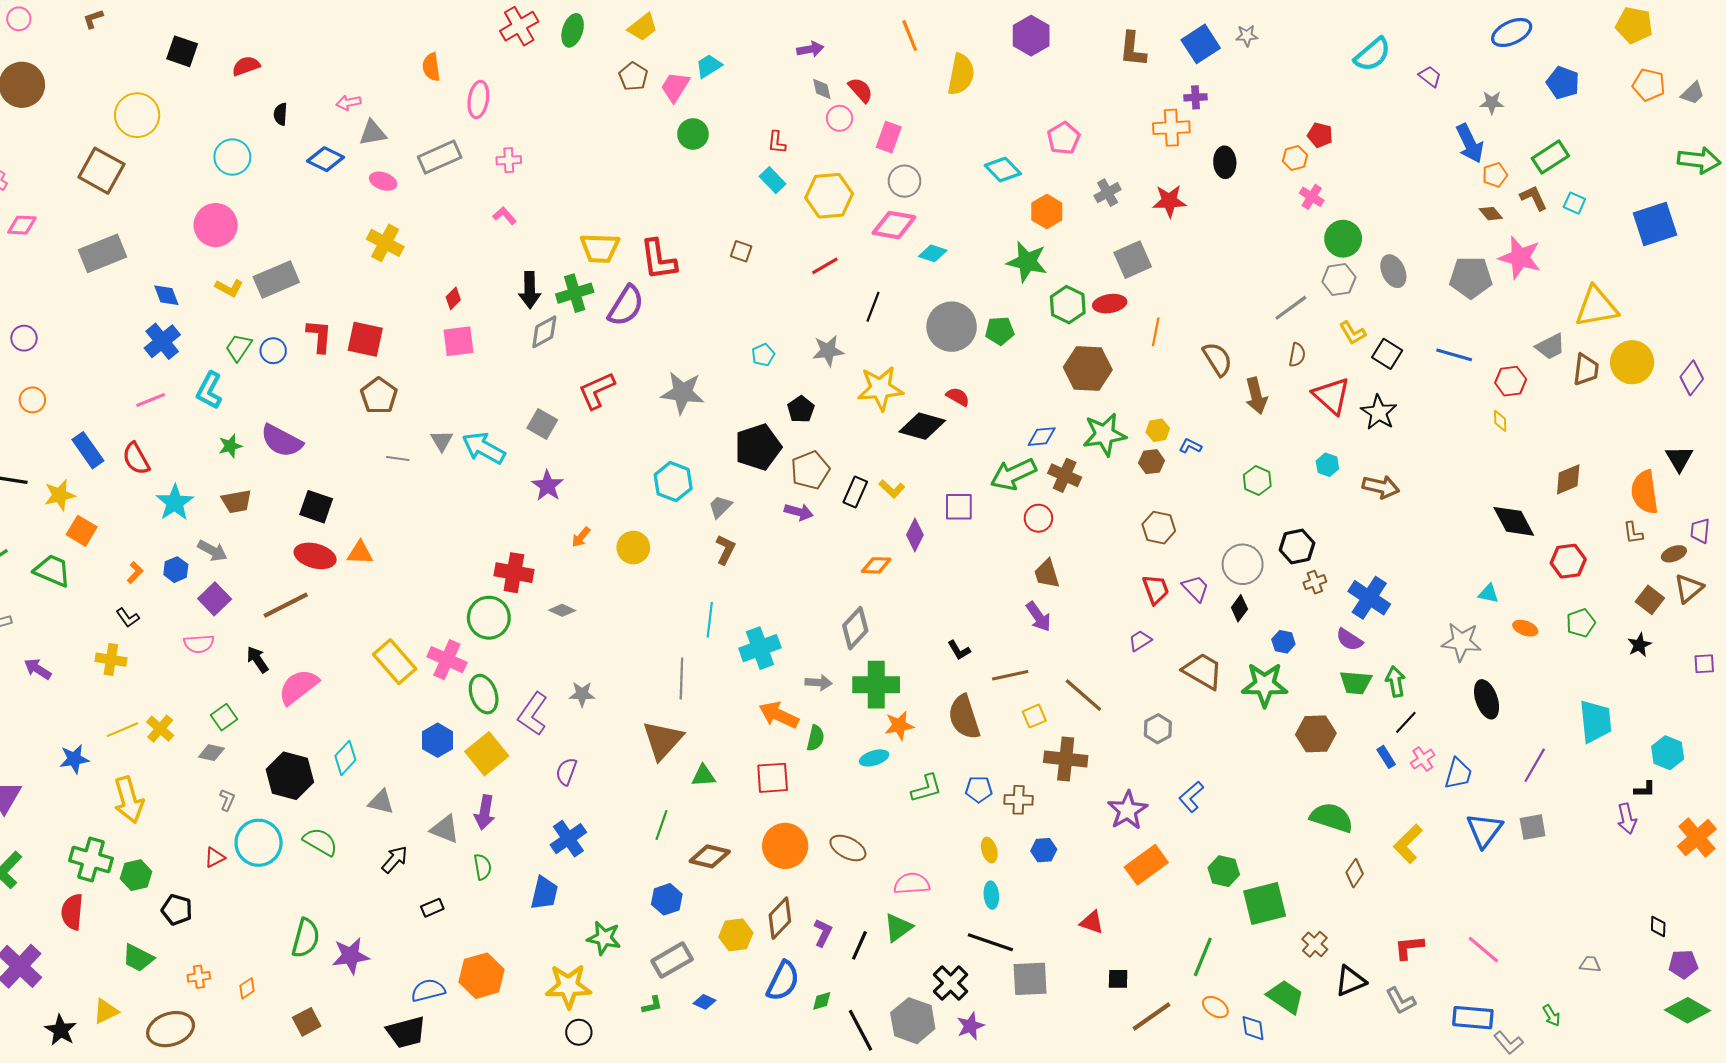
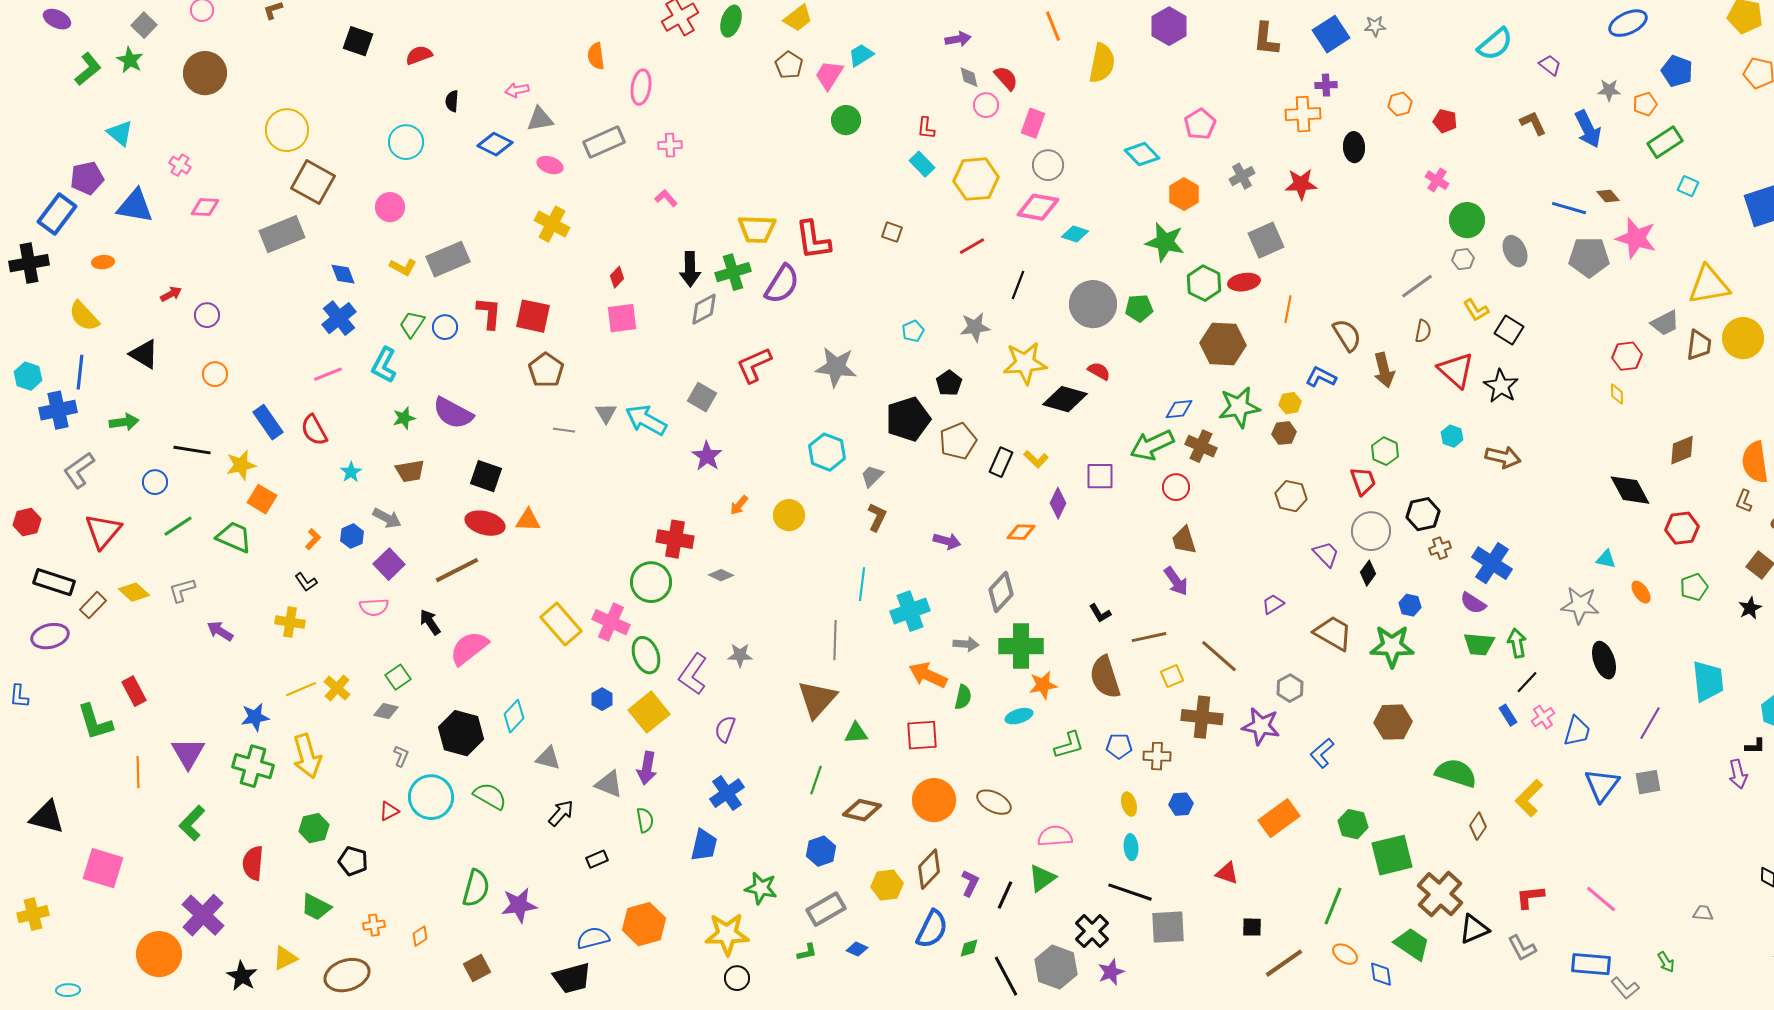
yellow circle: (137, 115) -> (287, 130), moved
orange hexagon: (1295, 158) -> (1400, 104), moved
brown square: (101, 171) -> (313, 182), moved
orange pentagon: (1495, 175) -> (1645, 104), moved
brown L-shape: (1534, 198) -> (1533, 123), moved
pink circle: (216, 225) -> (390, 207), size x0.7
gray hexagon: (1339, 280) -> (1463, 259), size x0.7
blue line: (1454, 355) -> (1569, 208), moved
blue L-shape: (1190, 446) -> (1321, 377), moved, size x1.4
cyan star: (175, 503) -> (351, 472), size x0.6
purple arrow: (799, 512) -> (947, 541), moved
brown L-shape: (1633, 533) -> (1744, 501), turned 30
red trapezoid: (1156, 589) -> (1363, 481), moved
orange ellipse: (1525, 628) -> (1641, 592), turned 35
brown hexagon: (1316, 734) -> (1393, 722), moved
blue hexagon: (438, 740) -> (602, 699), size x0.7
purple star: (1127, 810) -> (1261, 726), moved, turned -30
green cross: (91, 860) -> (253, 766), moved
brown cross: (1315, 944) -> (1440, 894), size x1.8

